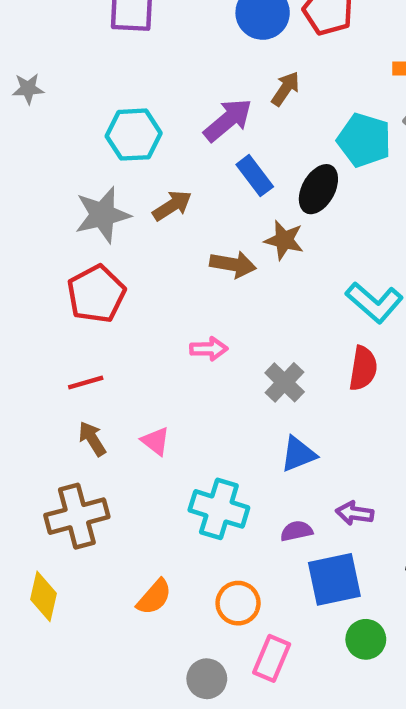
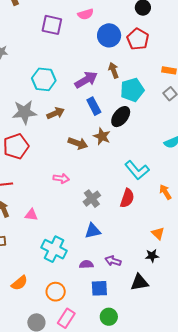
brown arrow: (286, 89) -> (114, 70), turned -63
cyan pentagon: (364, 140) -> (132, 90), moved, turned 30
pink triangle: (156, 441) -> (31, 215), turned -40
blue square: (334, 579) -> (99, 288), size x0.7

